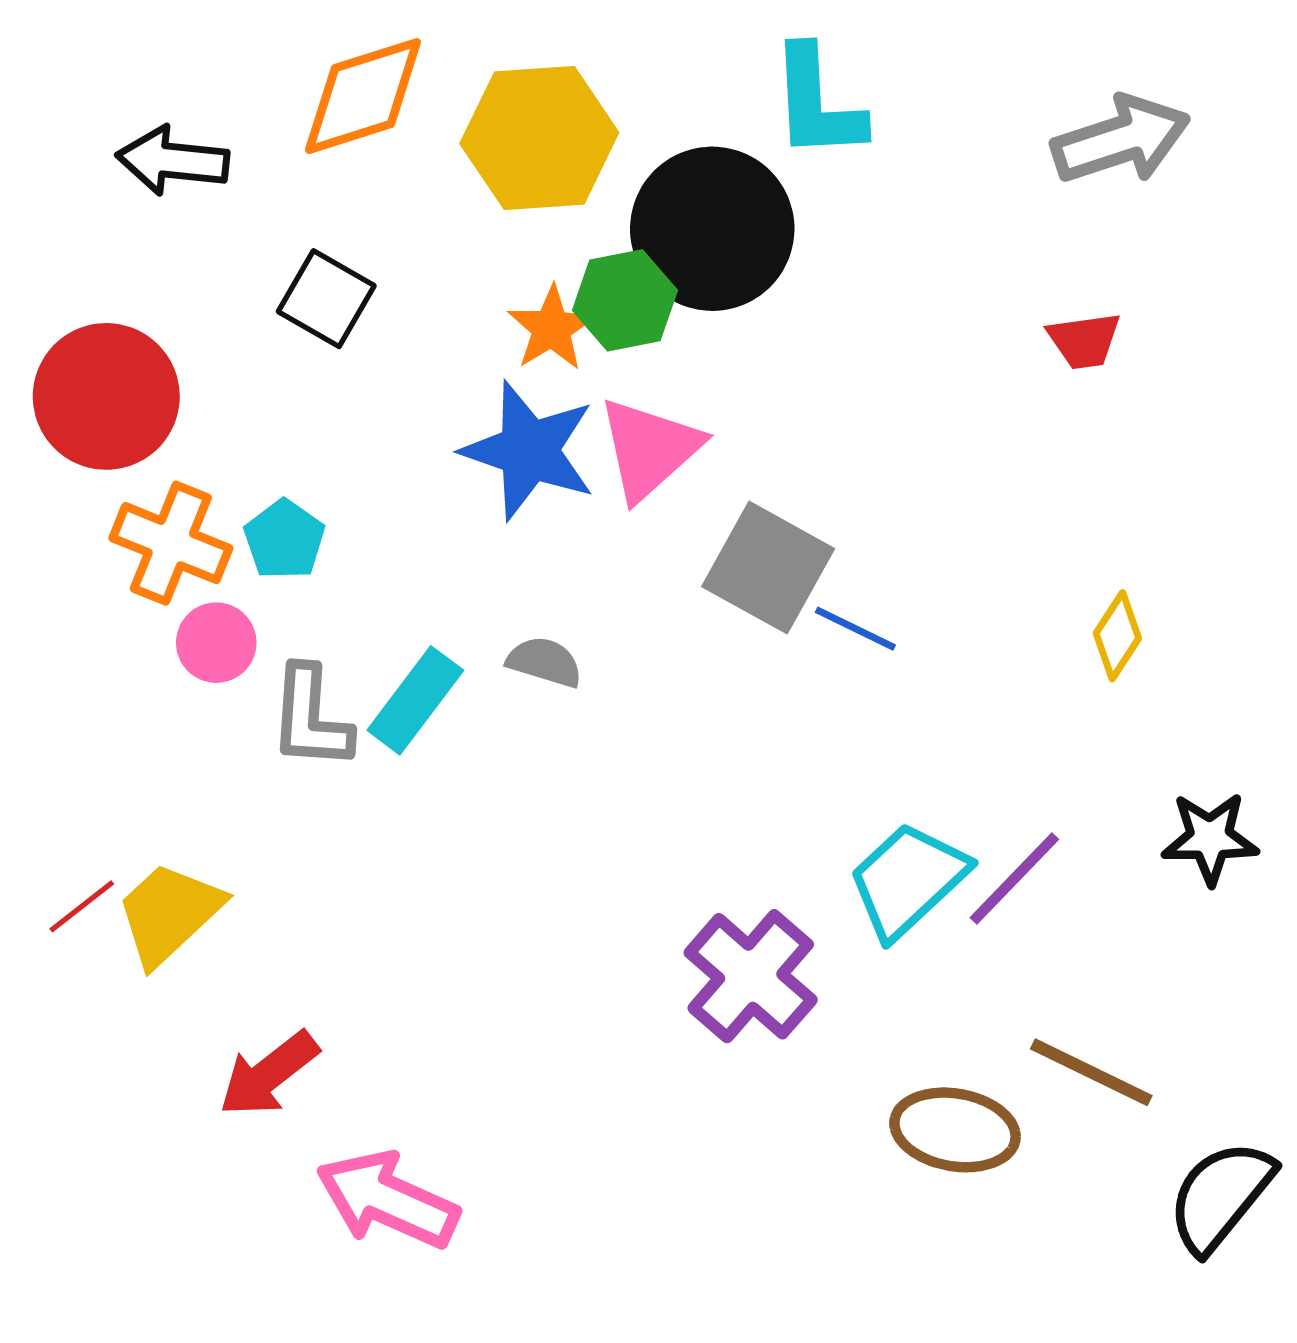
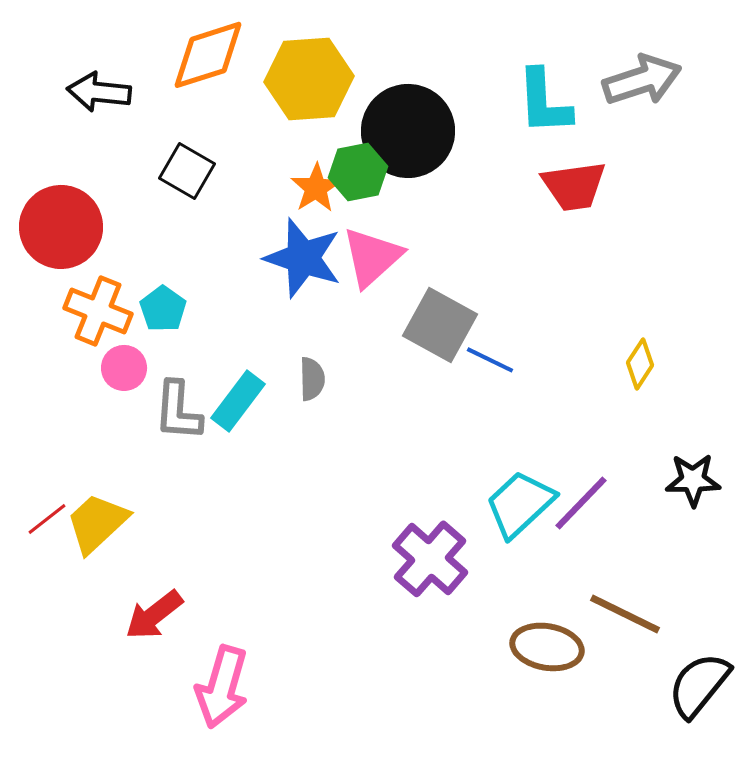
cyan L-shape: (817, 103) -> (544, 102), moved
red trapezoid: (1084, 341) -> (574, 186), moved, size x1.5
gray semicircle: (545, 662) -> (312, 379), turned 72
pink arrow: (387, 1200) -> (222, 687), turned -98

